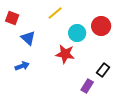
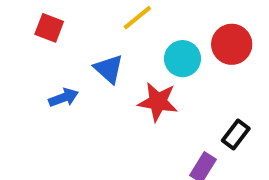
blue triangle: (28, 38) -> (109, 69), moved
blue arrow: (22, 66) -> (64, 98), moved

